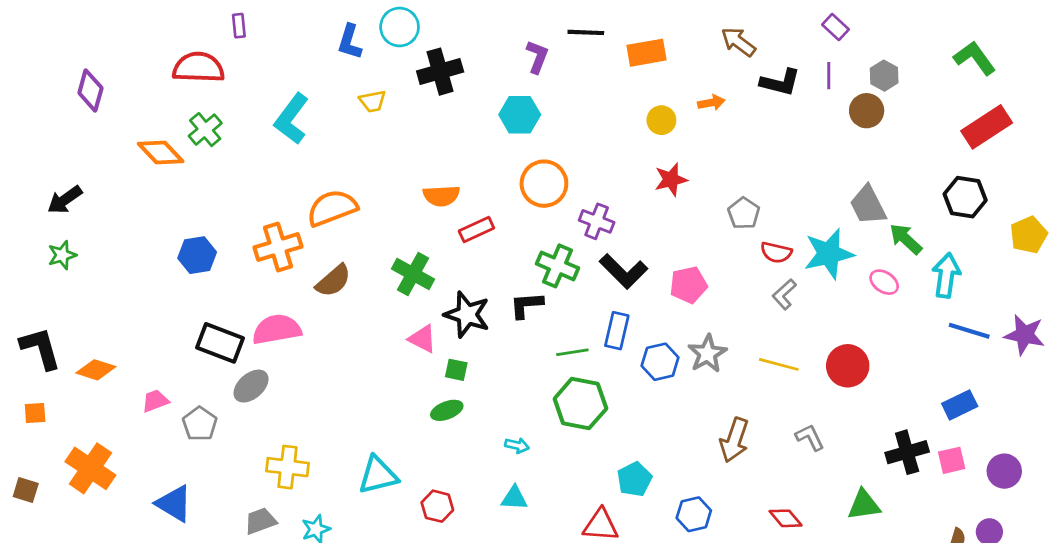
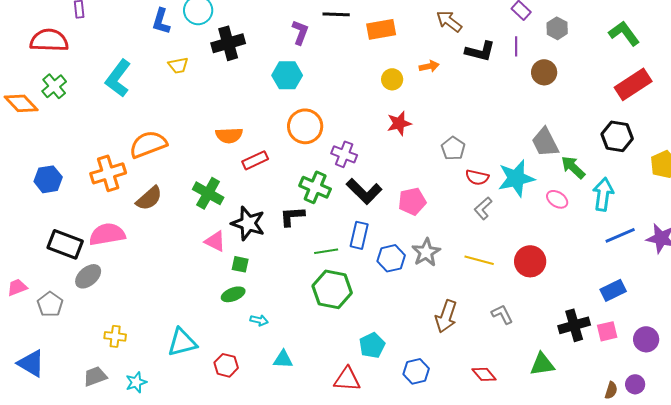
gray hexagon: (884, 76) -> (557, 28), moved
blue line: (969, 331) -> (620, 235), turned -40
cyan arrow: (517, 445) -> (259, 320), moved
yellow cross: (288, 467) -> (115, 336), size x0.7

